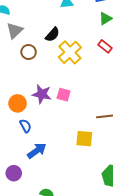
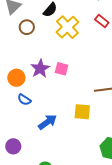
purple star: (42, 94) -> (40, 68), turned 30
blue semicircle: (25, 126) -> (24, 100), turned 152
blue arrow: (37, 151) -> (48, 122), moved

